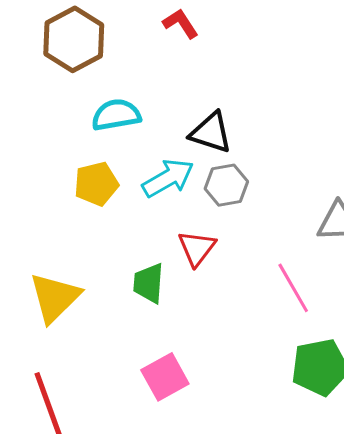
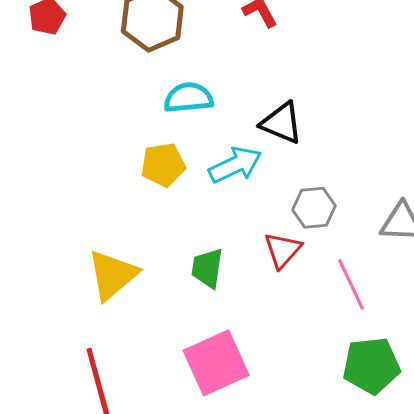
gray hexagon: (226, 185) -> (314, 208), moved
red triangle: (197, 248) -> (283, 250), moved
pink square: (165, 377) -> (216, 363), size x1.4

